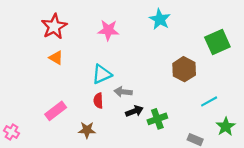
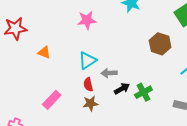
red star: (54, 27) -> (15, 28), moved, turned 30
brown star: (87, 130) -> (90, 103), moved

